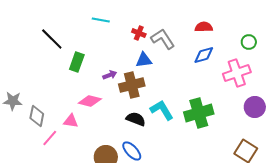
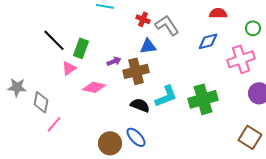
red semicircle: (204, 27) -> (218, 13), moved
black line: (52, 39) -> (54, 40), moved
cyan L-shape: (162, 110) -> (166, 96), turned 100
pink triangle: (71, 121) -> (69, 68), moved, turned -42

